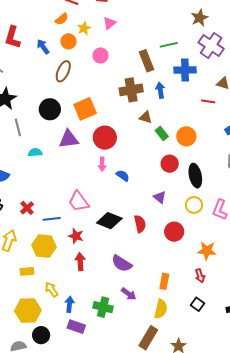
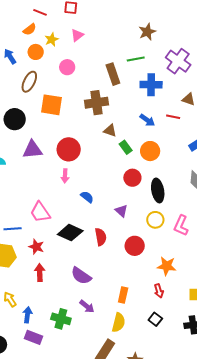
brown star: (200, 18) -> (147, 32), moved
blue arrow: (160, 90) -> (147, 120), moved, turned 133
orange square: (85, 109) -> (52, 105), moved, turned 30
blue semicircle: (123, 176) -> (87, 197), moved

